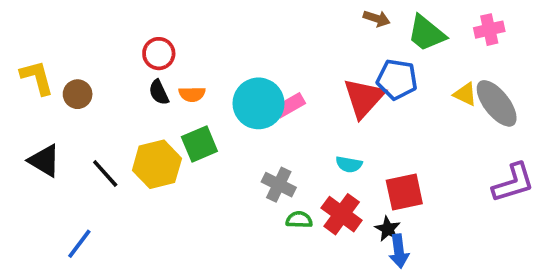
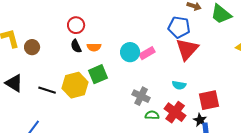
blue pentagon: (397, 79) -> (179, 27), moved
cyan circle: (258, 103) -> (130, 52), size x0.7
black line: (105, 174) -> (47, 90), turned -30

